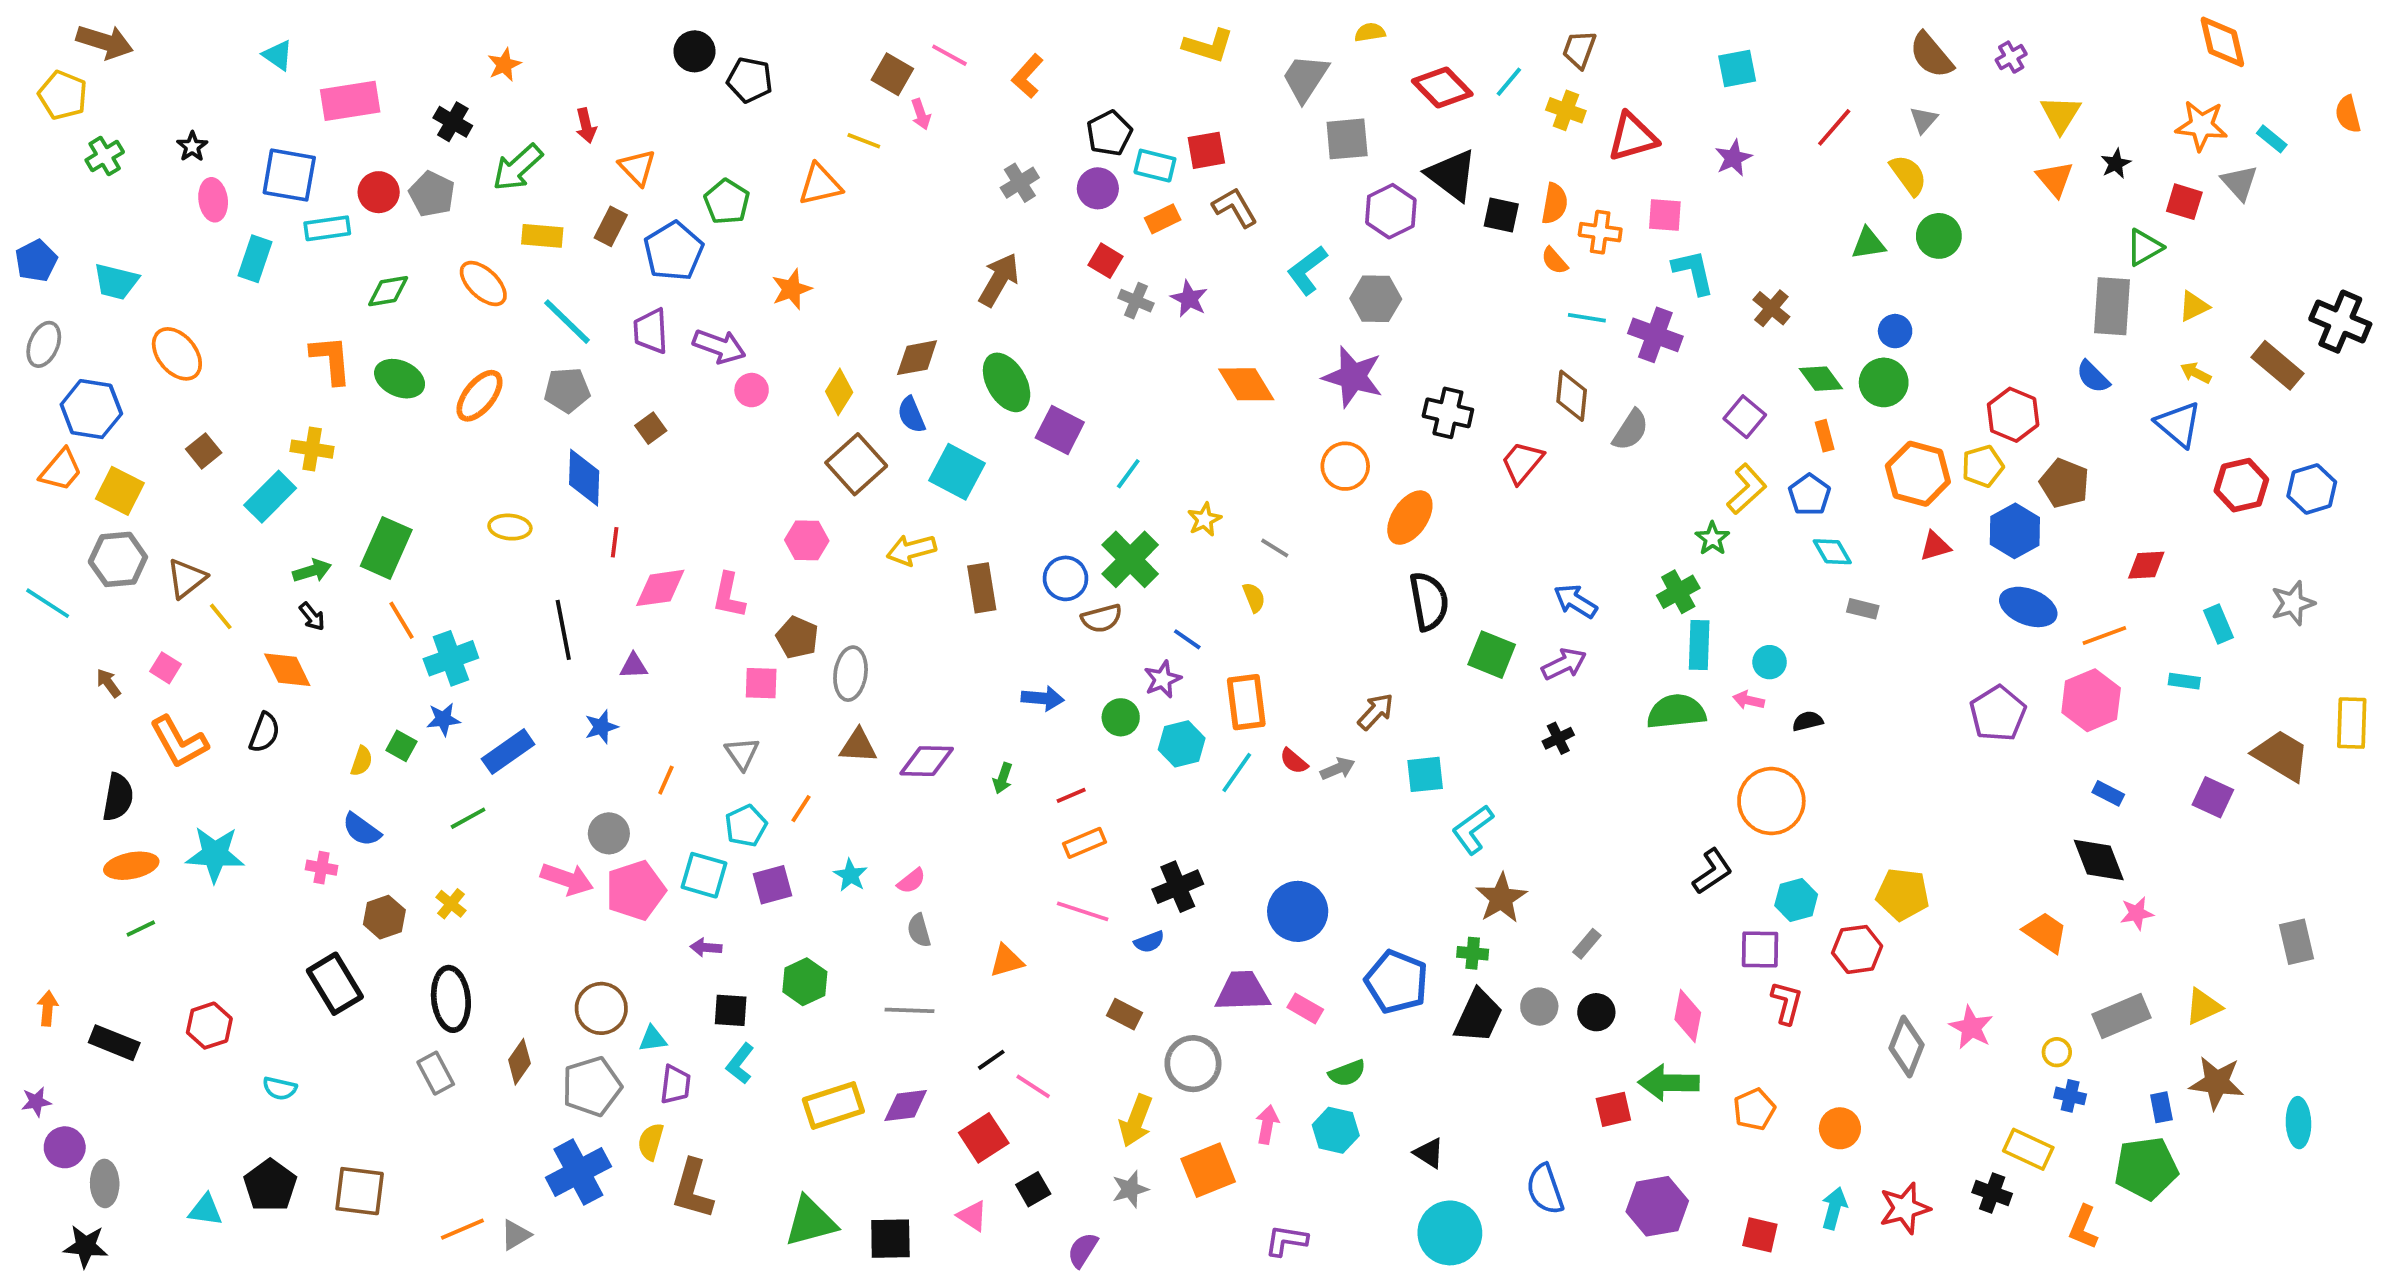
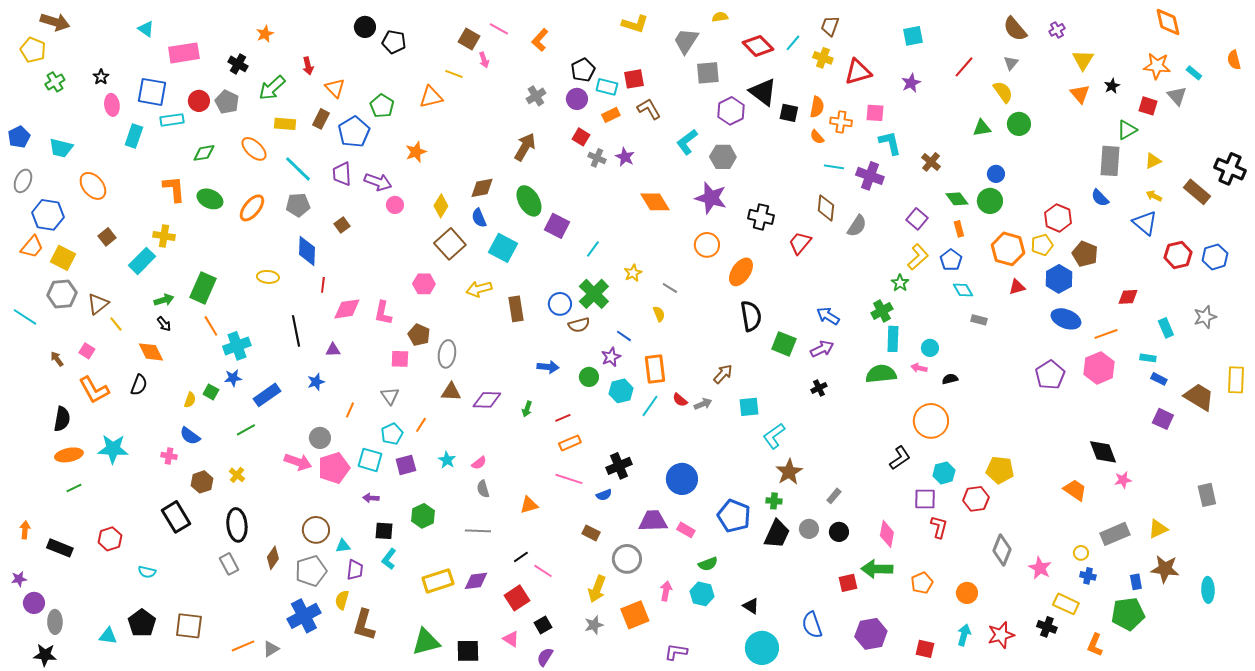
blue rectangle: (2108, 793) -> (1159, 379), moved
pink star: (1971, 1027) -> (1040, 568), moved
purple semicircle: (1083, 1250) -> (545, 657), moved

